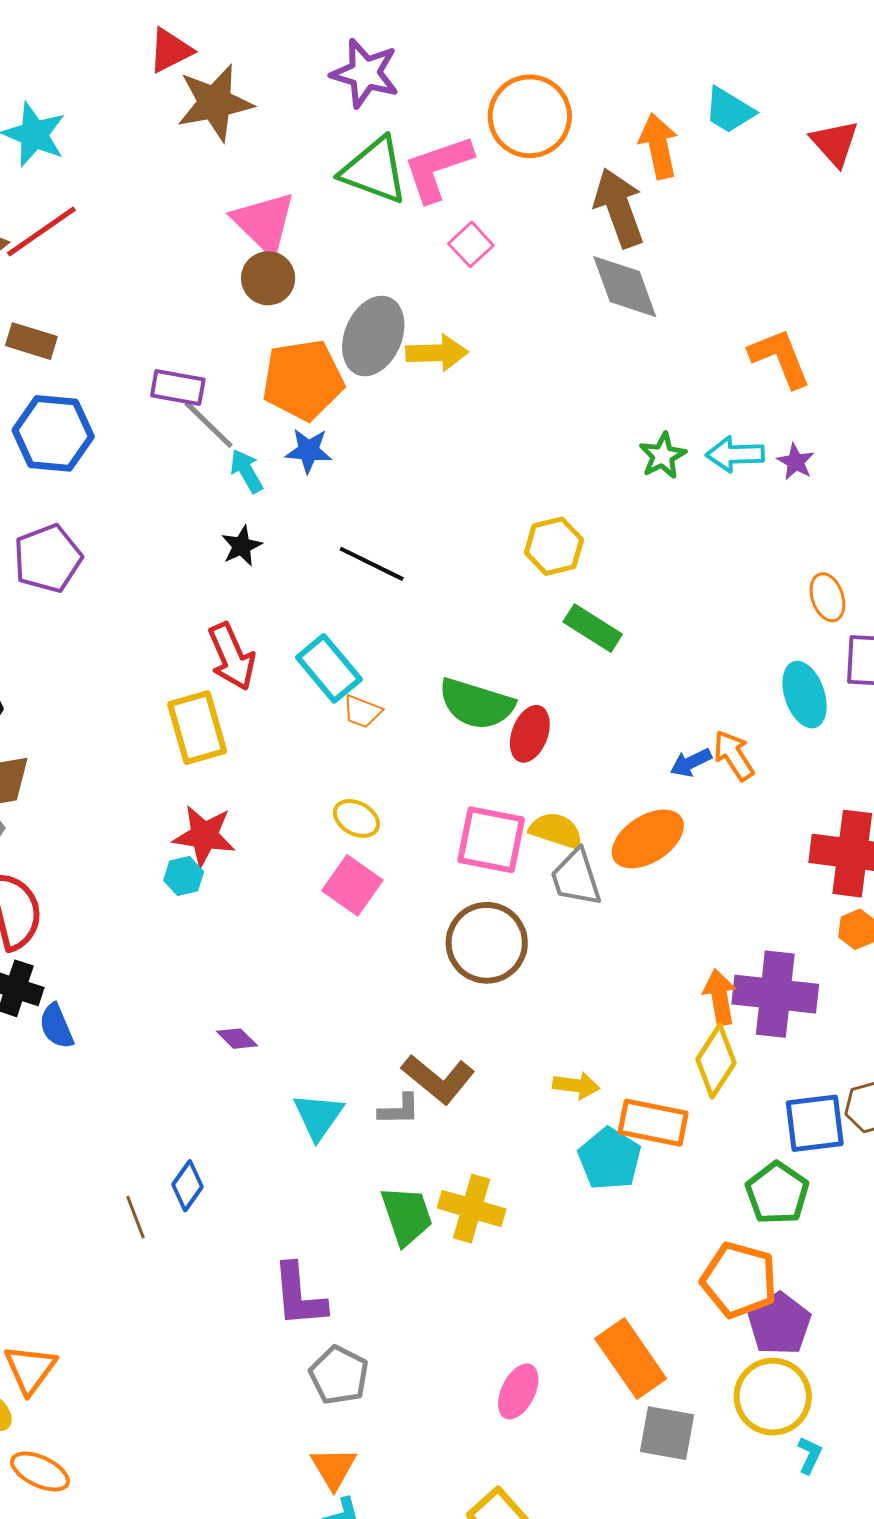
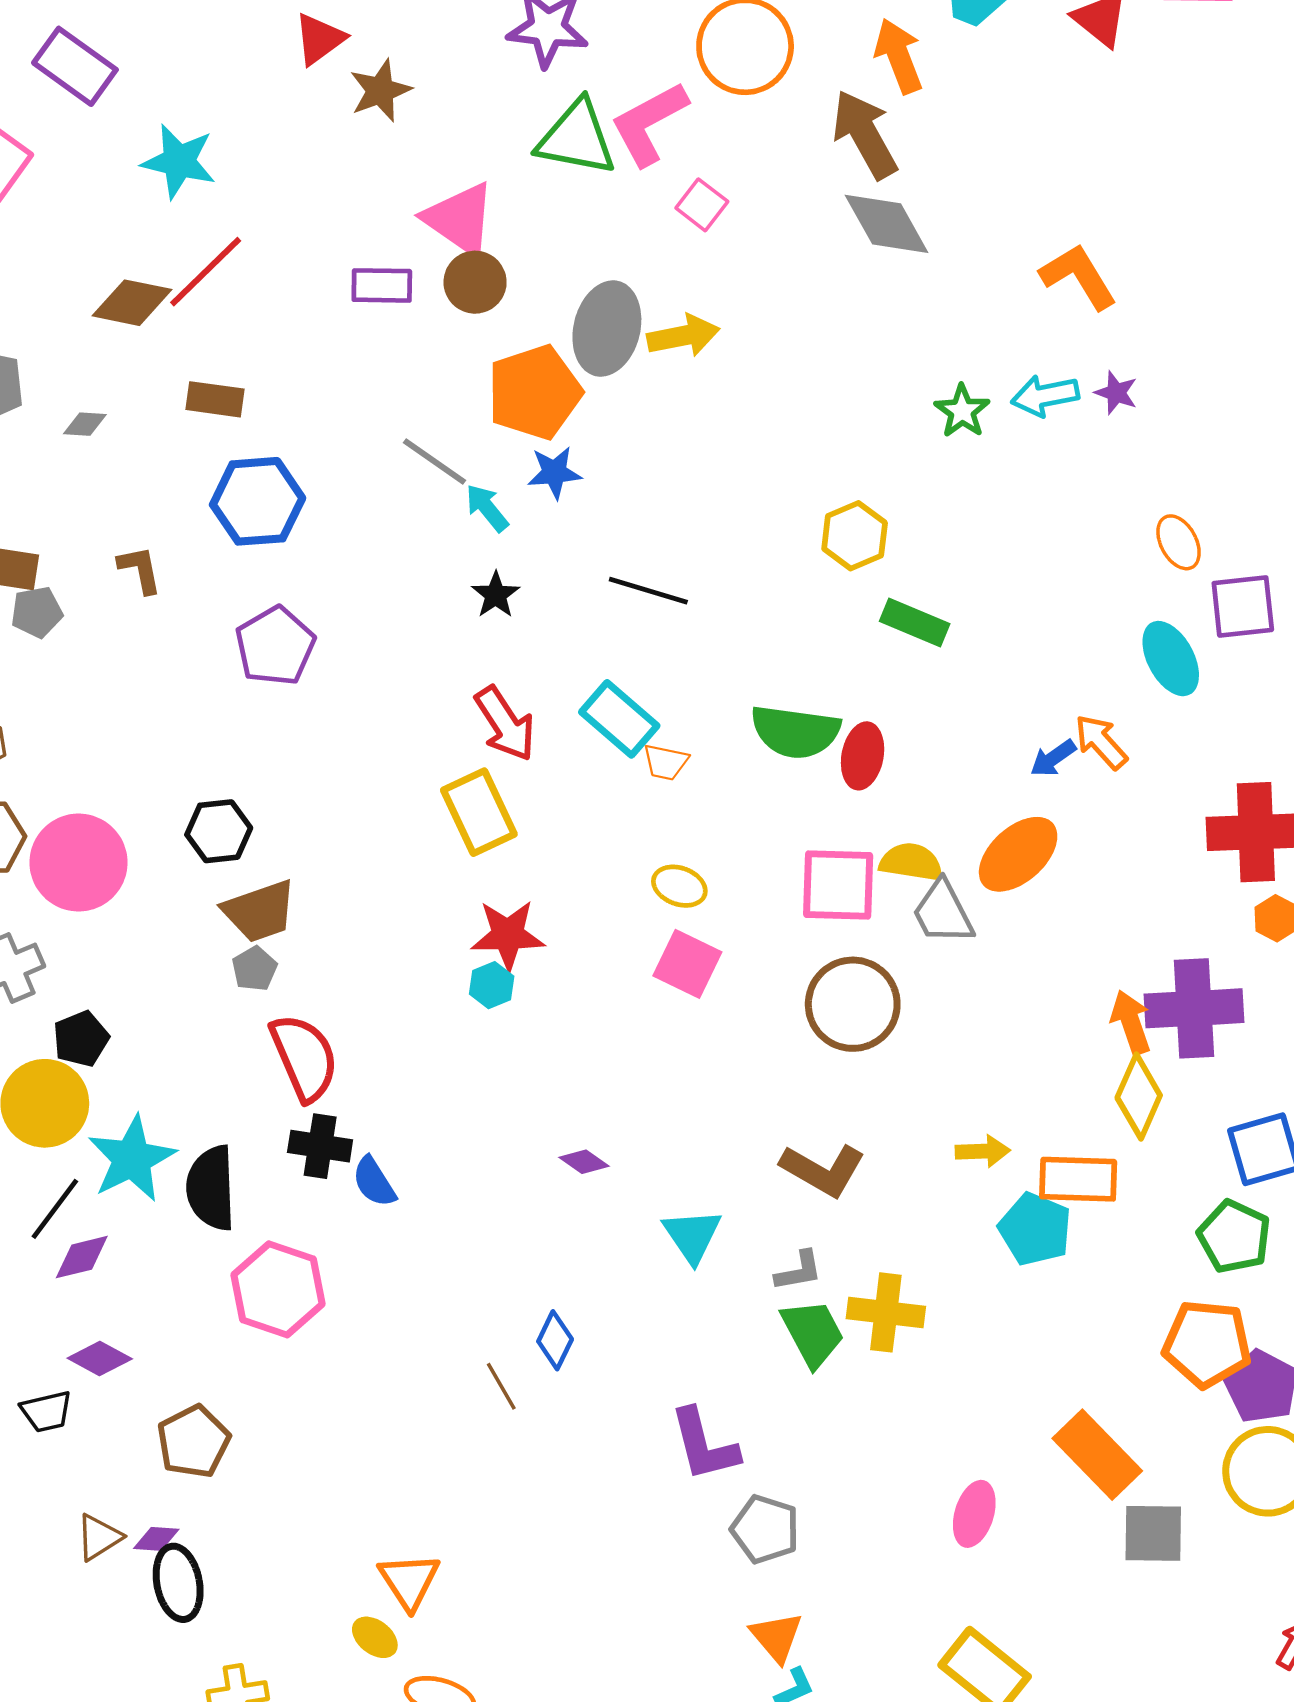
brown star: (215, 103) -> (380, 91), size x0.7
purple rectangle: (178, 387) -> (382, 285), moved
gray L-shape: (399, 1110) -> (799, 1271), moved

